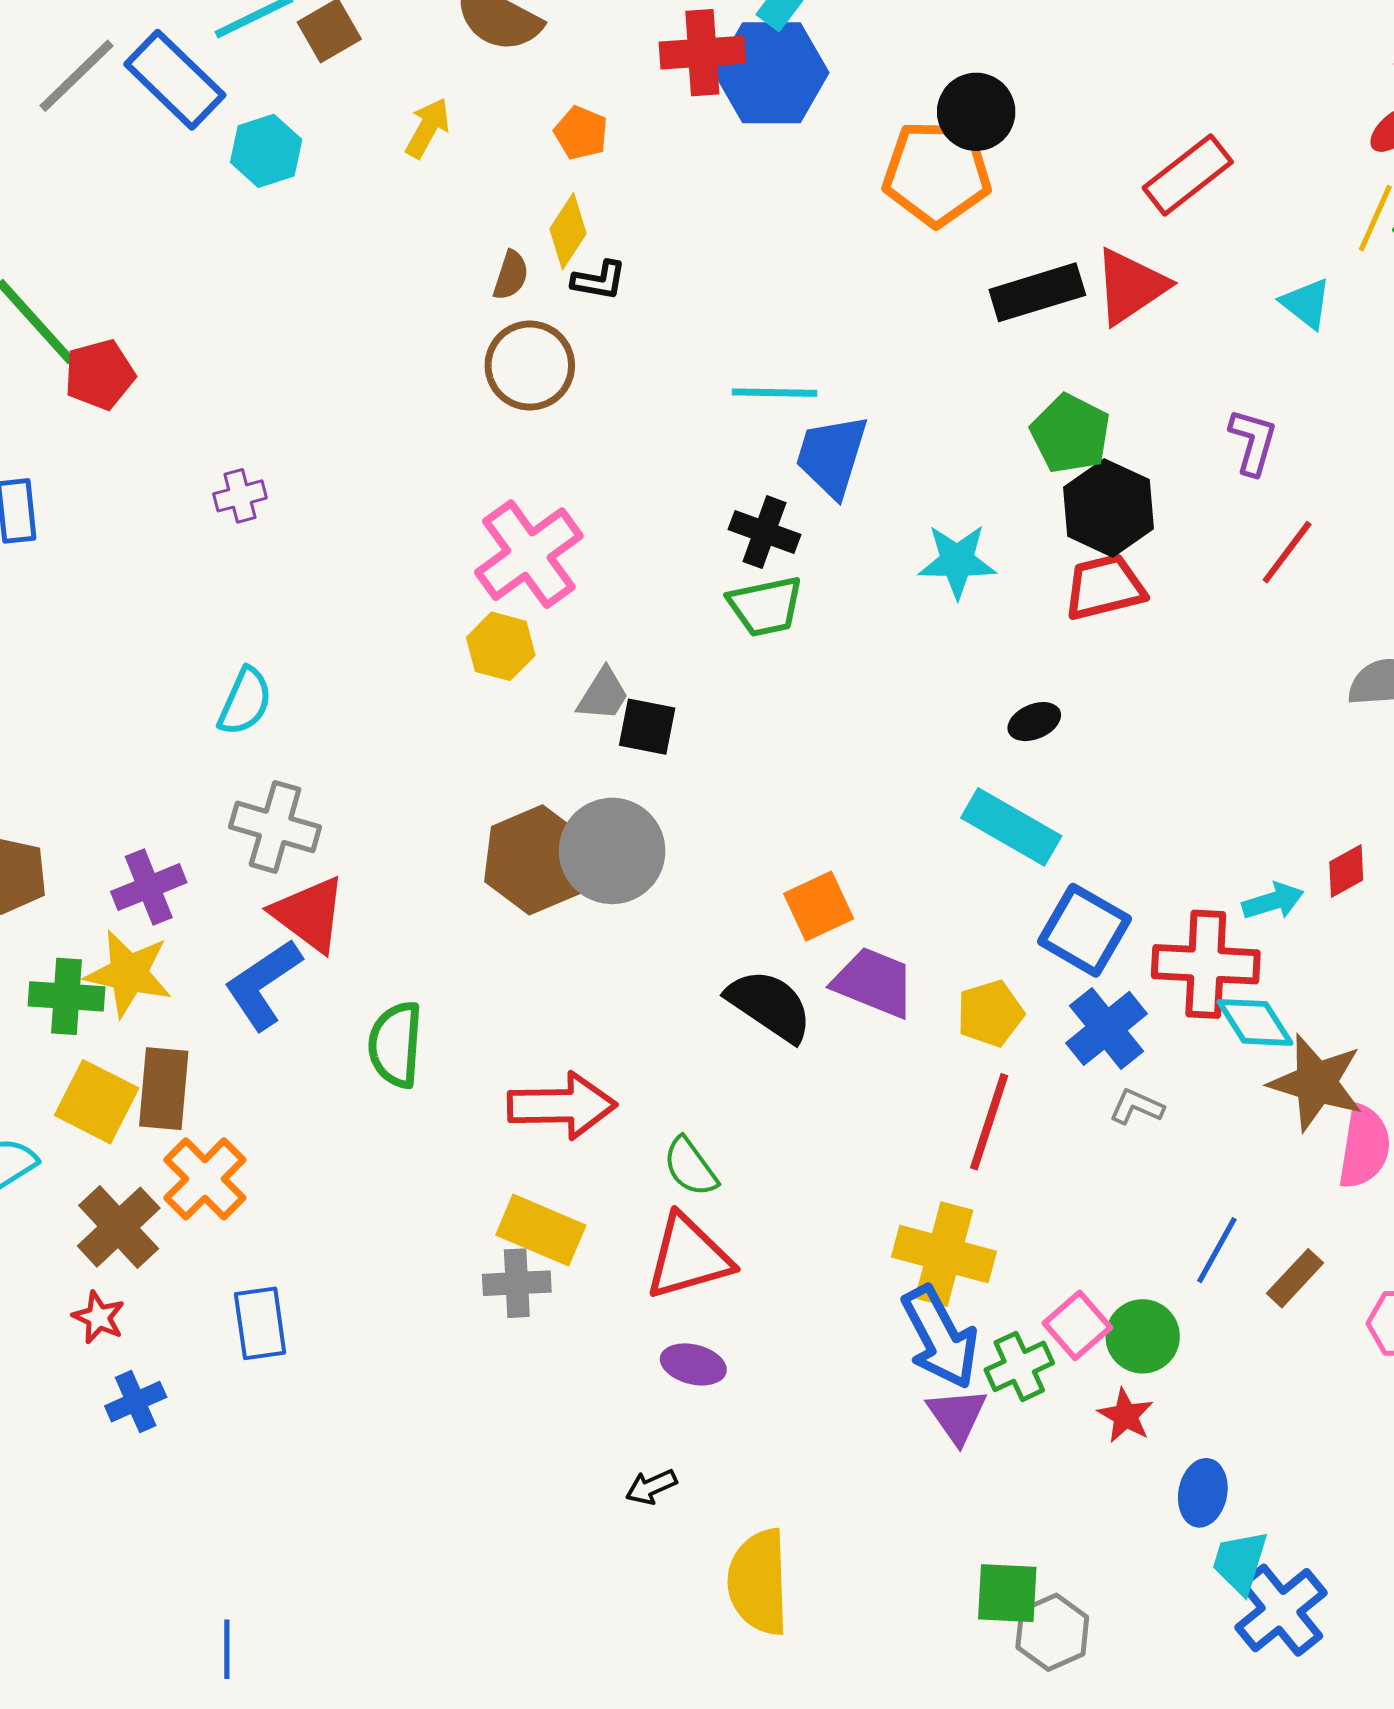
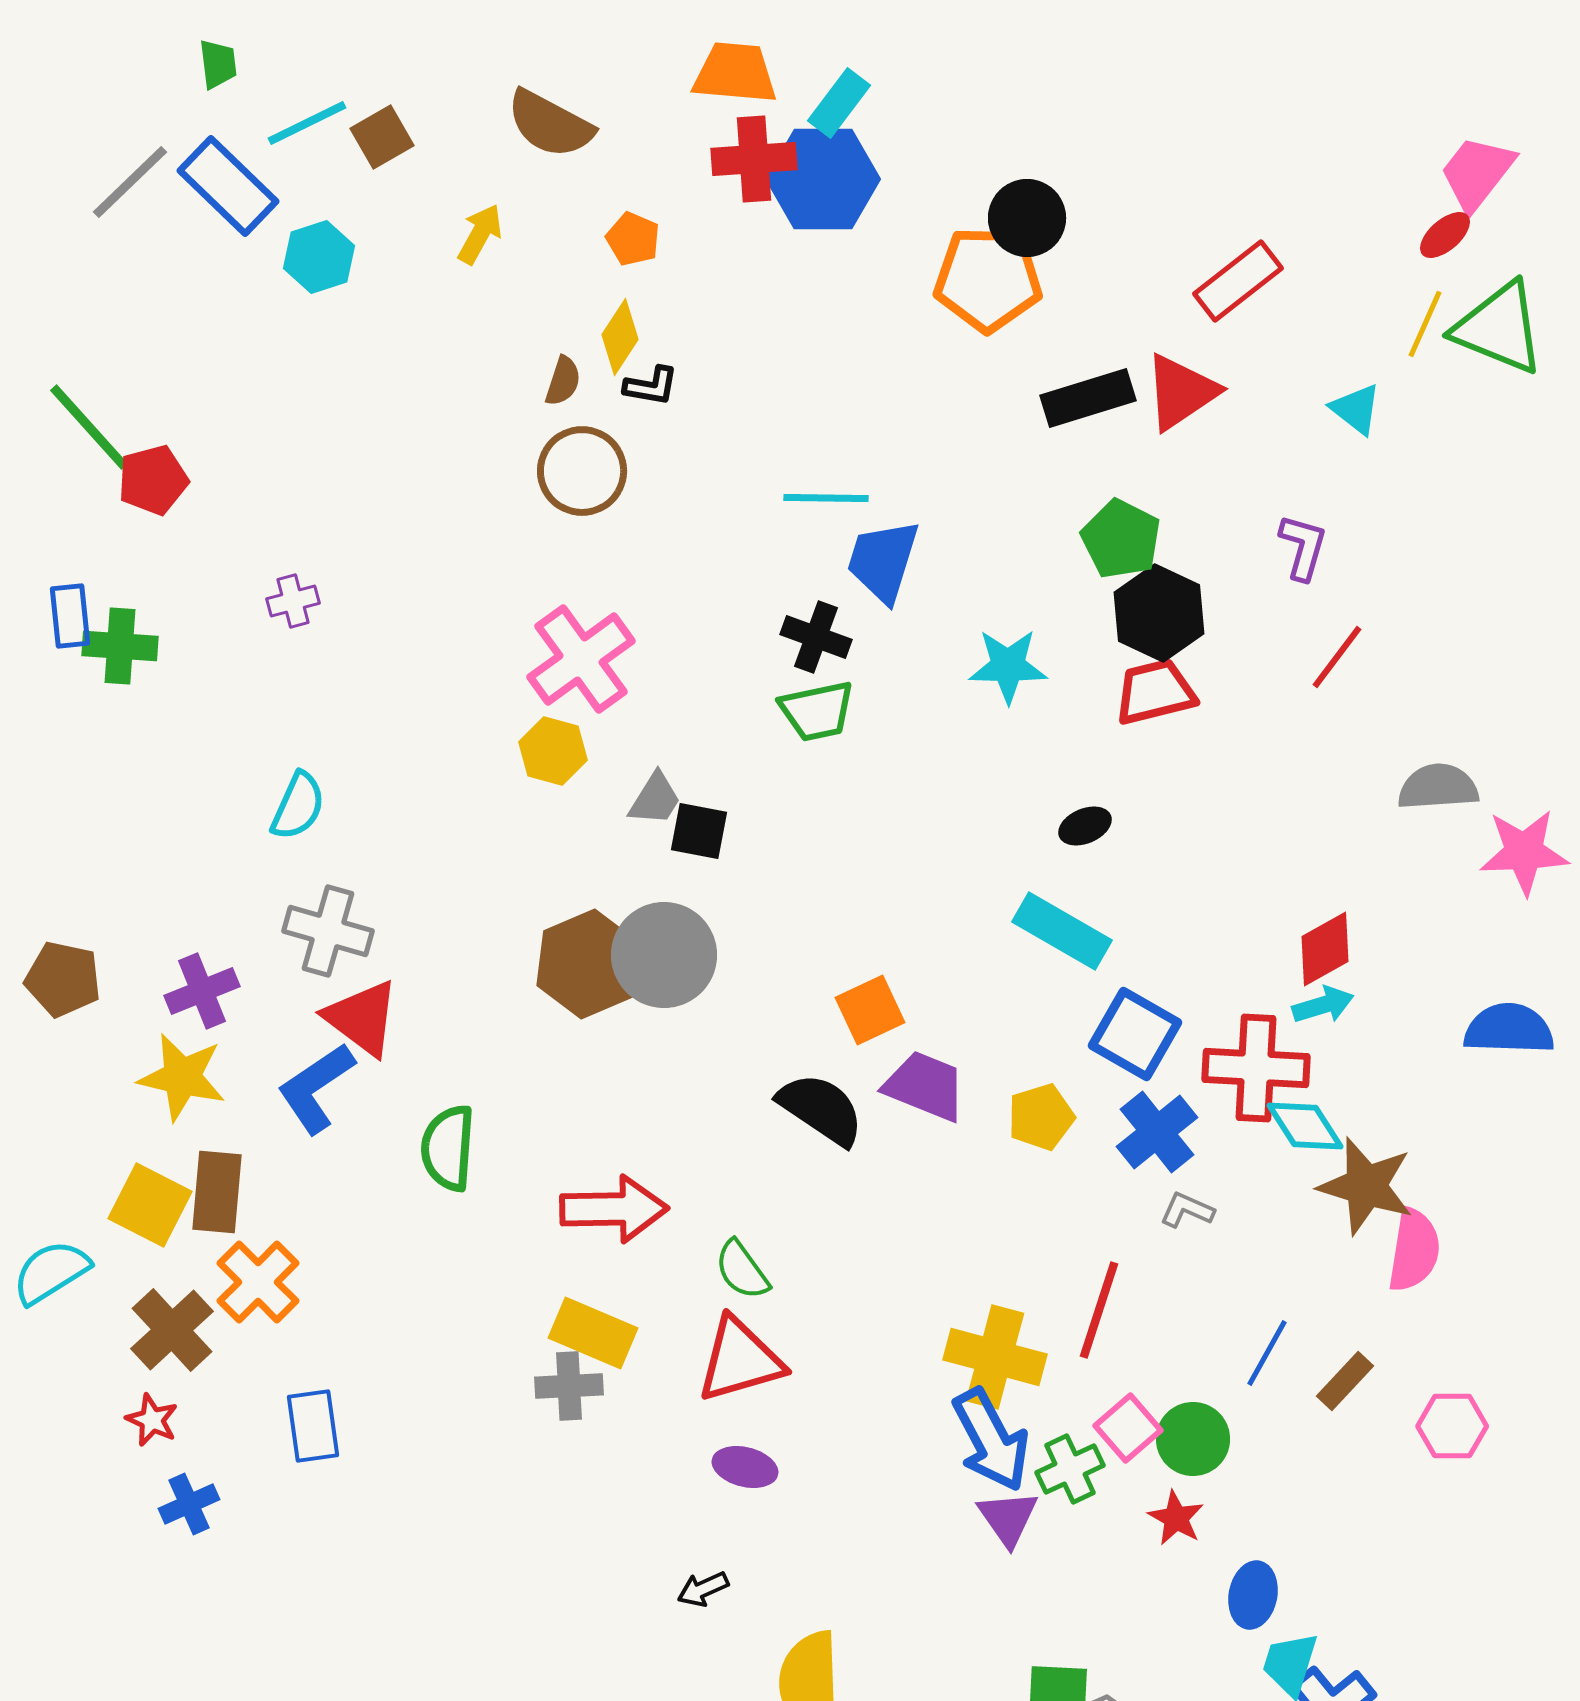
red diamond: (1346, 871) -> (1325, 949), moved, size x1.4
green cross: (66, 996) -> (120, 646), moved
red line: (989, 1122) -> (1099, 1310), moved

